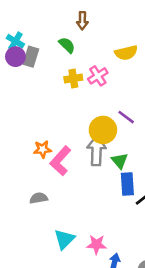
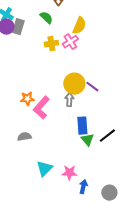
yellow semicircle: (126, 53) -> (79, 26), moved, turned -54
purple line: (126, 117) -> (92, 87), moved
gray arrow: (96, 151) -> (69, 100), size x0.6
green triangle: (120, 161) -> (87, 140), moved
blue rectangle: (127, 184) -> (82, 126), moved

